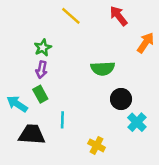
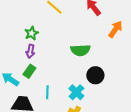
green rectangle: (40, 94) -> (29, 71), turned 64
cyan cross: (137, 122) -> (76, 92), moved

